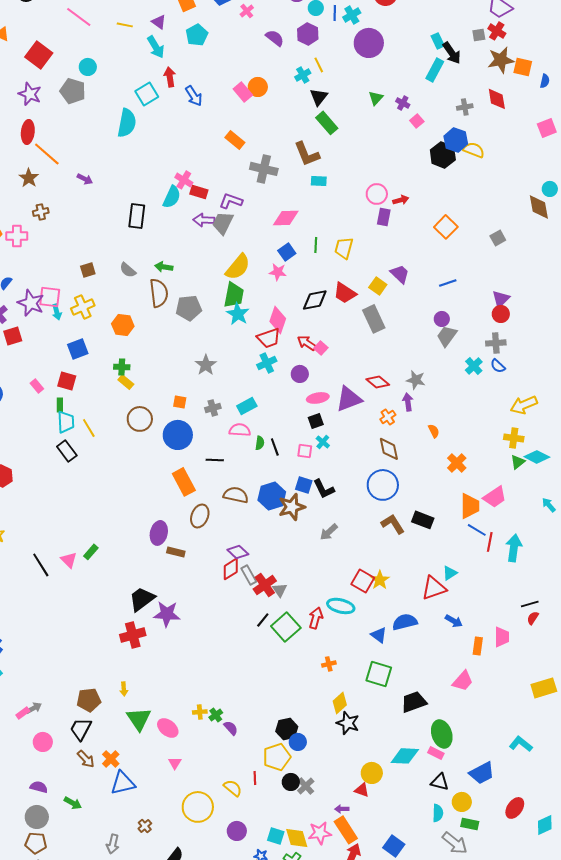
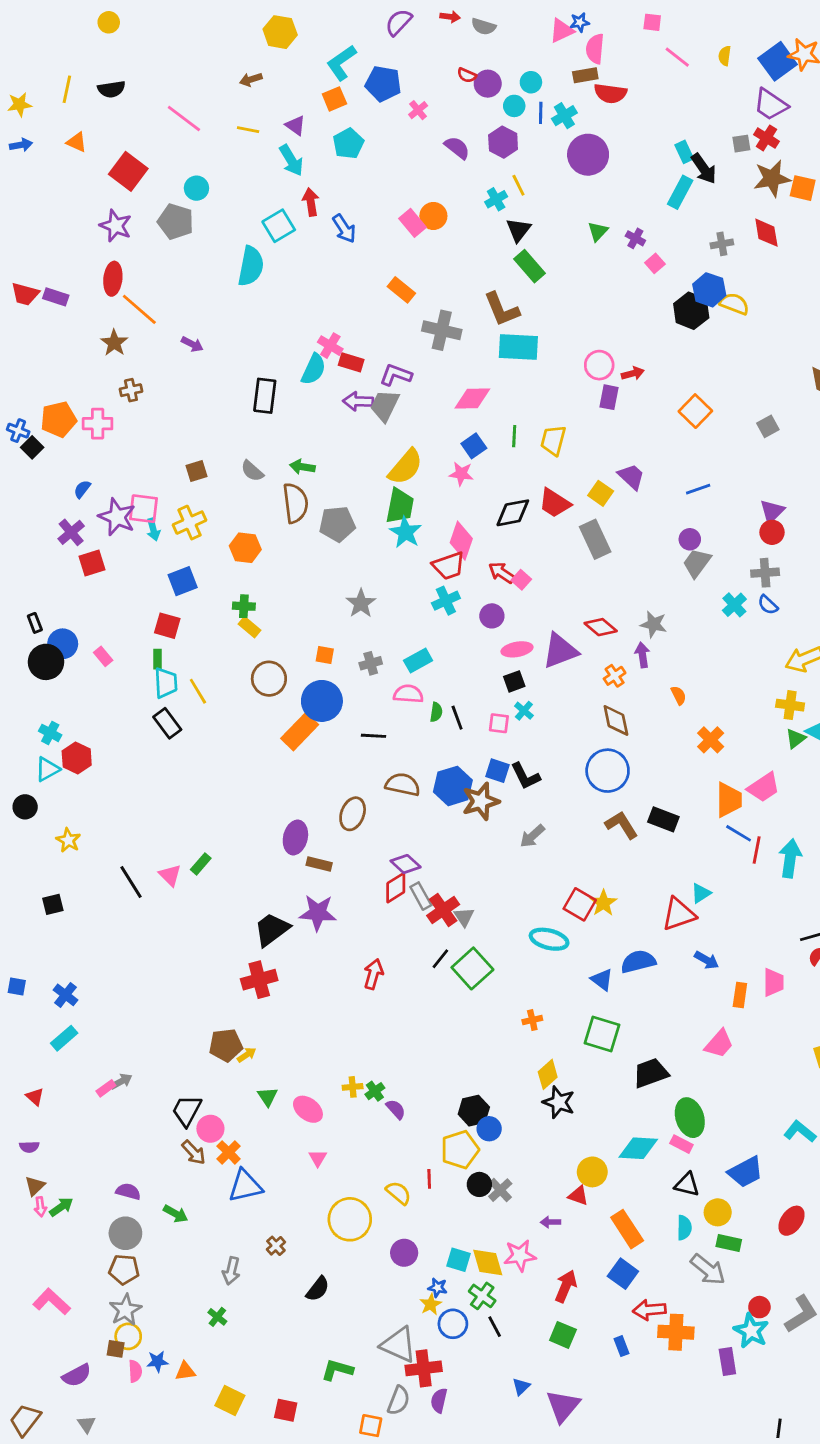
cyan rectangle: (319, 181) -> (518, 347), size x1.8
pink rectangle: (37, 386) -> (103, 656), moved
orange rectangle: (184, 482) -> (300, 732), moved, turned 72
purple star: (167, 614) -> (318, 913), moved
red arrow: (316, 618) -> (373, 974), moved
yellow arrow: (124, 689) -> (247, 1055), turned -120
brown pentagon: (89, 700) -> (226, 1045), moved
green triangle: (139, 719) -> (268, 1097), size x0.6
pink circle: (43, 742) -> (210, 1129), moved
orange rectangle: (346, 830) -> (627, 1229), moved

